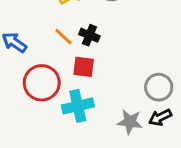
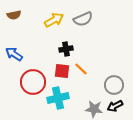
black cross: (89, 35) -> (66, 49), turned -32
orange line: (63, 37) -> (81, 69), moved

